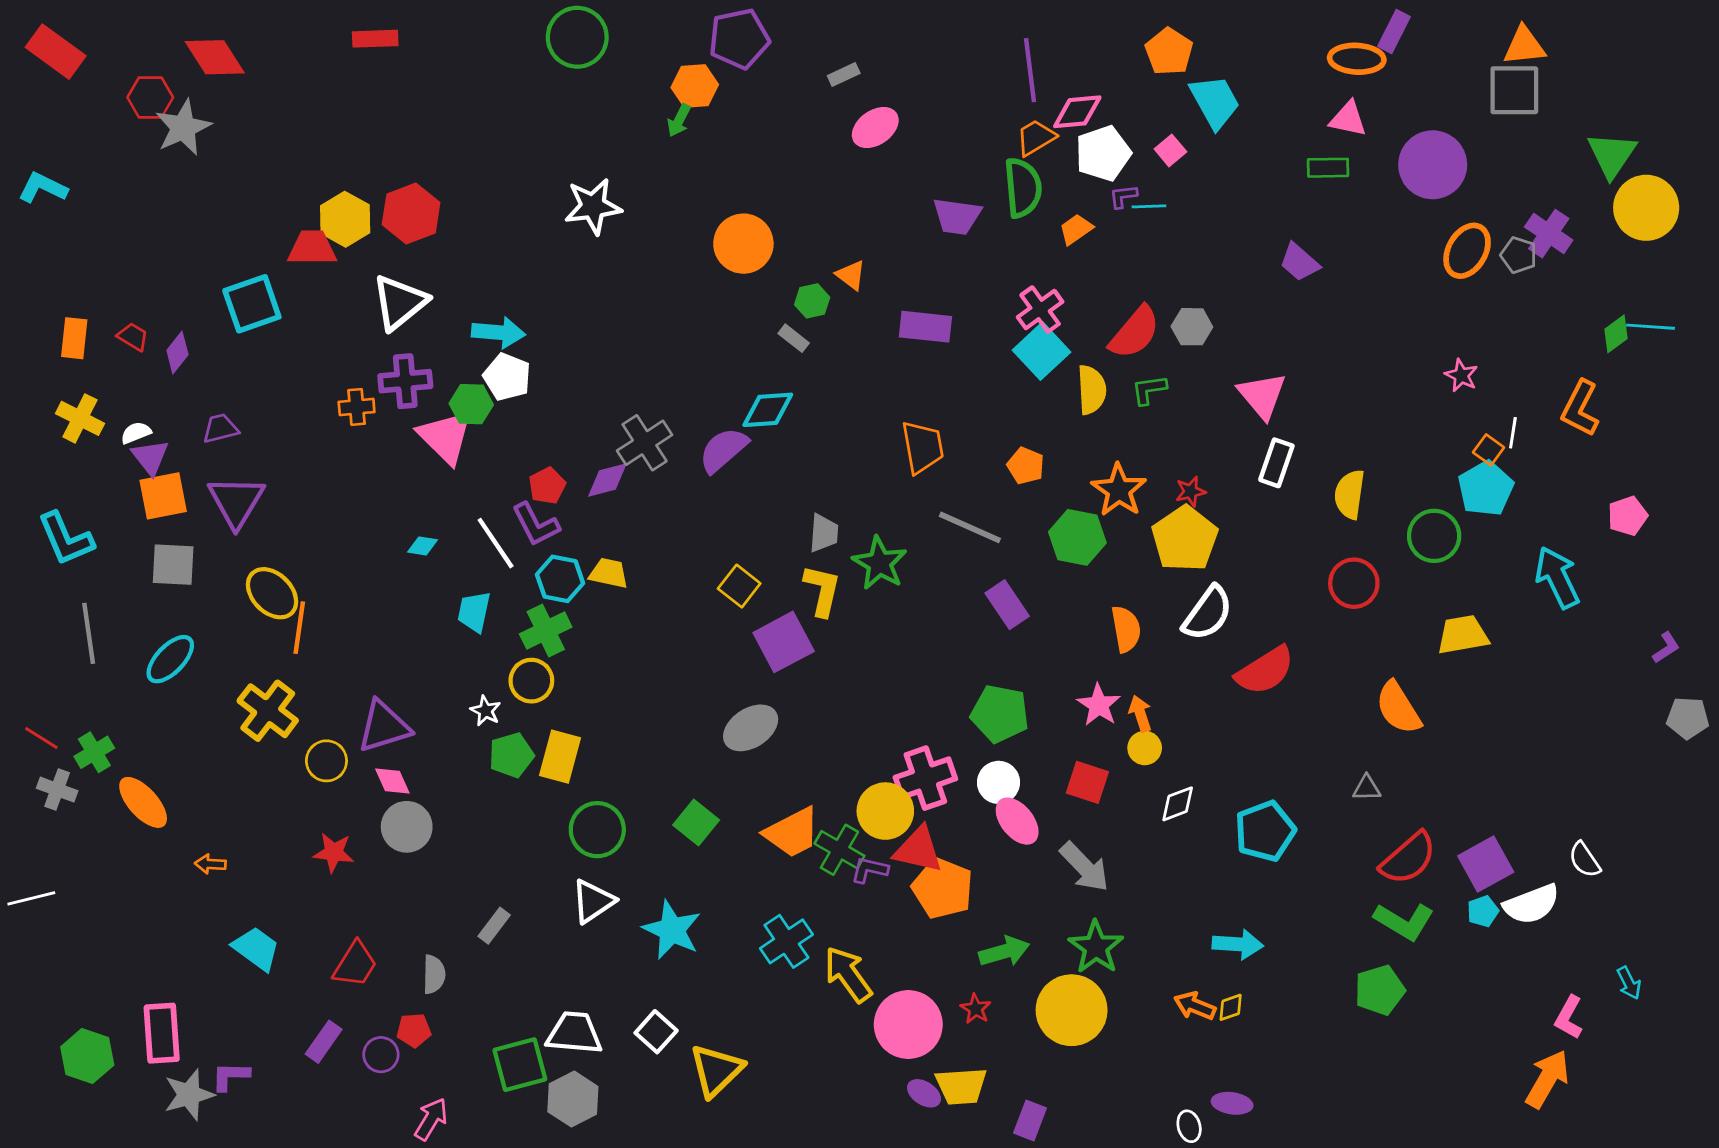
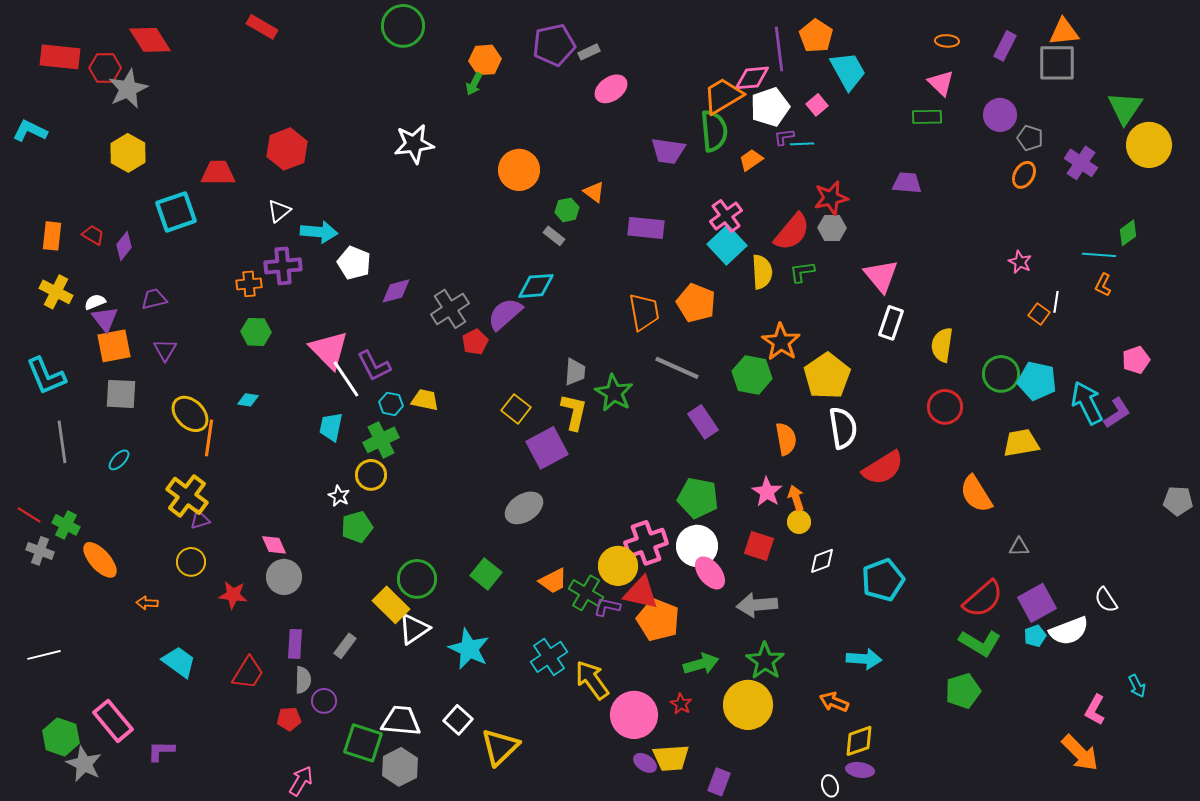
purple rectangle: (1394, 32) -> (1005, 46), moved
red rectangle: (375, 39) -> (262, 27), turned 32
purple pentagon: (739, 39) -> (554, 45), moved
red rectangle: (56, 52) -> (60, 57), moved, turned -30
orange ellipse: (1357, 59) -> (947, 41), size x0.6
purple line: (1030, 70) -> (779, 49), moved
pink triangle: (1348, 119) -> (941, 83), turned 32
orange trapezoid: (1036, 138) -> (723, 96), size x1.4
purple circle: (1433, 165) -> (1000, 115), size x0.7
yellow hexagon: (345, 219) -> (128, 153), moved
orange ellipse: (1467, 251) -> (1024, 175), size x0.7
gray pentagon: (1519, 255) -> (1030, 138), moved
purple trapezoid: (1299, 262) -> (907, 183), turned 144
white triangle: (400, 302) -> (279, 211), size x0.6
cyan line: (1650, 327) -> (1099, 255), moved
cyan arrow: (498, 332) -> (319, 232), moved
green hexagon: (471, 404) -> (256, 332), moved
orange L-shape: (1580, 408) -> (1103, 285), size x0.6
pink triangle: (445, 437) -> (329, 350), moved
orange pentagon: (1026, 466) -> (696, 303), moved, size x1.5
purple diamond: (607, 480) -> (396, 291), moved
red pentagon: (547, 486) -> (475, 342), moved
cyan pentagon: (1486, 489) -> (1037, 381), moved, turned -30
red star: (1190, 491) -> (831, 198), moved, size x1.6
purple triangle: (236, 502) -> (165, 350), size x0.6
cyan diamond: (422, 546) -> (248, 400), moved
cyan hexagon: (560, 579) -> (391, 404), size x0.7
white semicircle: (1208, 613) -> (843, 428), turned -45
purple L-shape: (1666, 648) -> (1117, 413), moved, size x1.4
cyan ellipse: (170, 659) -> (119, 460), size x0.6
purple triangle: (384, 726) -> (200, 520), moved, size x0.5
green cross: (94, 752) -> (66, 525), turned -32
yellow rectangle: (560, 757) -> (391, 605), moved, turned -60
yellow circle: (326, 761) -> (191, 562), moved
white circle: (998, 782) -> (697, 546), size x1.4
gray triangle: (1367, 788) -> (1019, 547), moved
orange trapezoid: (792, 833) -> (553, 581), size x0.7
gray arrow: (1084, 867) -> (757, 605), turned 129
white line: (31, 898) -> (44, 655), moved
yellow diamond: (1231, 1007) -> (859, 741), moved, size x1.6
pink rectangle: (162, 1033) -> (113, 721), turned -36
purple rectangle: (324, 1042) -> (295, 644), moved, turned -32
purple circle: (381, 1055) -> (324, 701), moved
green square: (520, 1065) -> (363, 743), turned 33
orange arrow: (1547, 1079) -> (1080, 753), turned 105
gray star: (189, 1095) -> (84, 764), moved, turned -30

